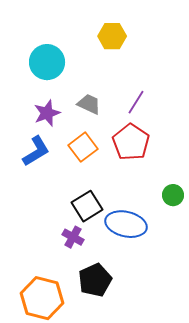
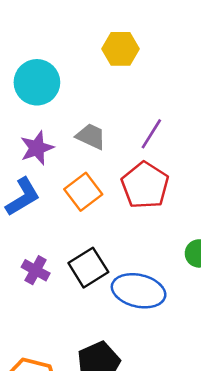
purple cross: (73, 237) -> (36, 270), moved

